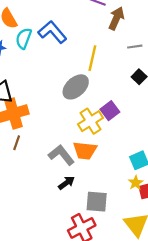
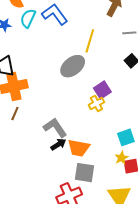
yellow cross: (90, 121) -> (96, 104), moved, size x0.7
orange trapezoid: (85, 151) -> (79, 148), moved
black arrow: (66, 183) -> (58, 144), moved

